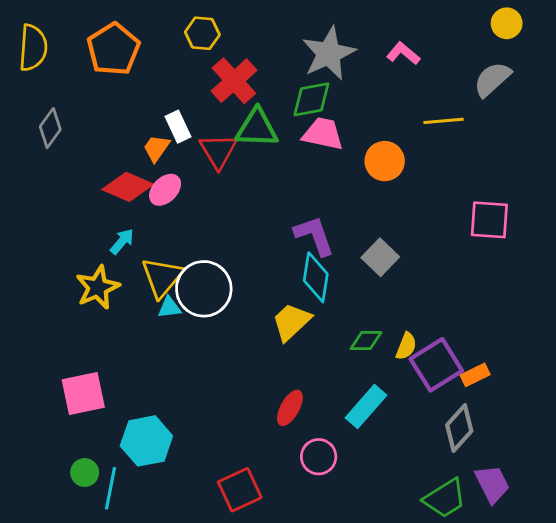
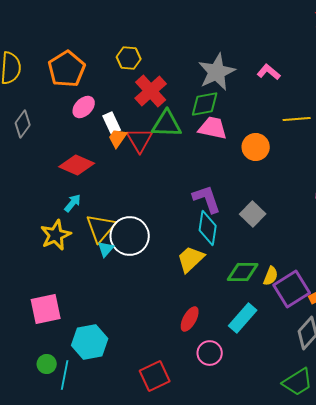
orange trapezoid: (156, 148) -> (118, 138), moved
pink ellipse: (165, 190) -> (84, 107), moved
cyan triangle: (169, 307) -> (106, 249), turned -42
green diamond: (366, 340) -> (243, 272), size x1.4

